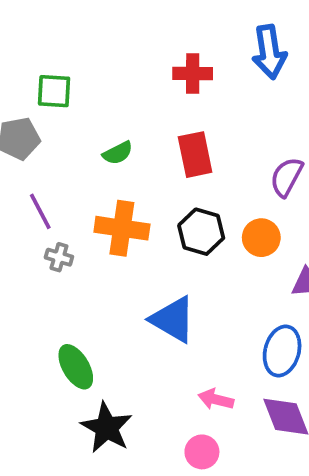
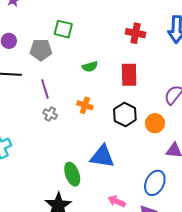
orange cross: (122, 228) -> (85, 105), size x0.6
blue triangle: (173, 319) -> (102, 157), turned -32
green ellipse: (76, 367) -> (72, 174), moved

